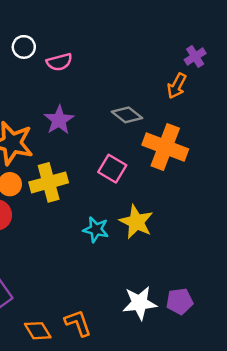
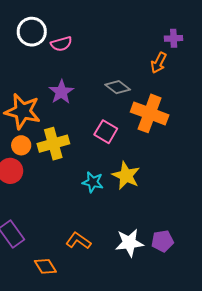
white circle: (24, 47) -> (32, 32), size x1.5
purple cross: (195, 57) -> (174, 38), turned 30
orange L-shape: (78, 323) -> (78, 241), moved, turned -35

